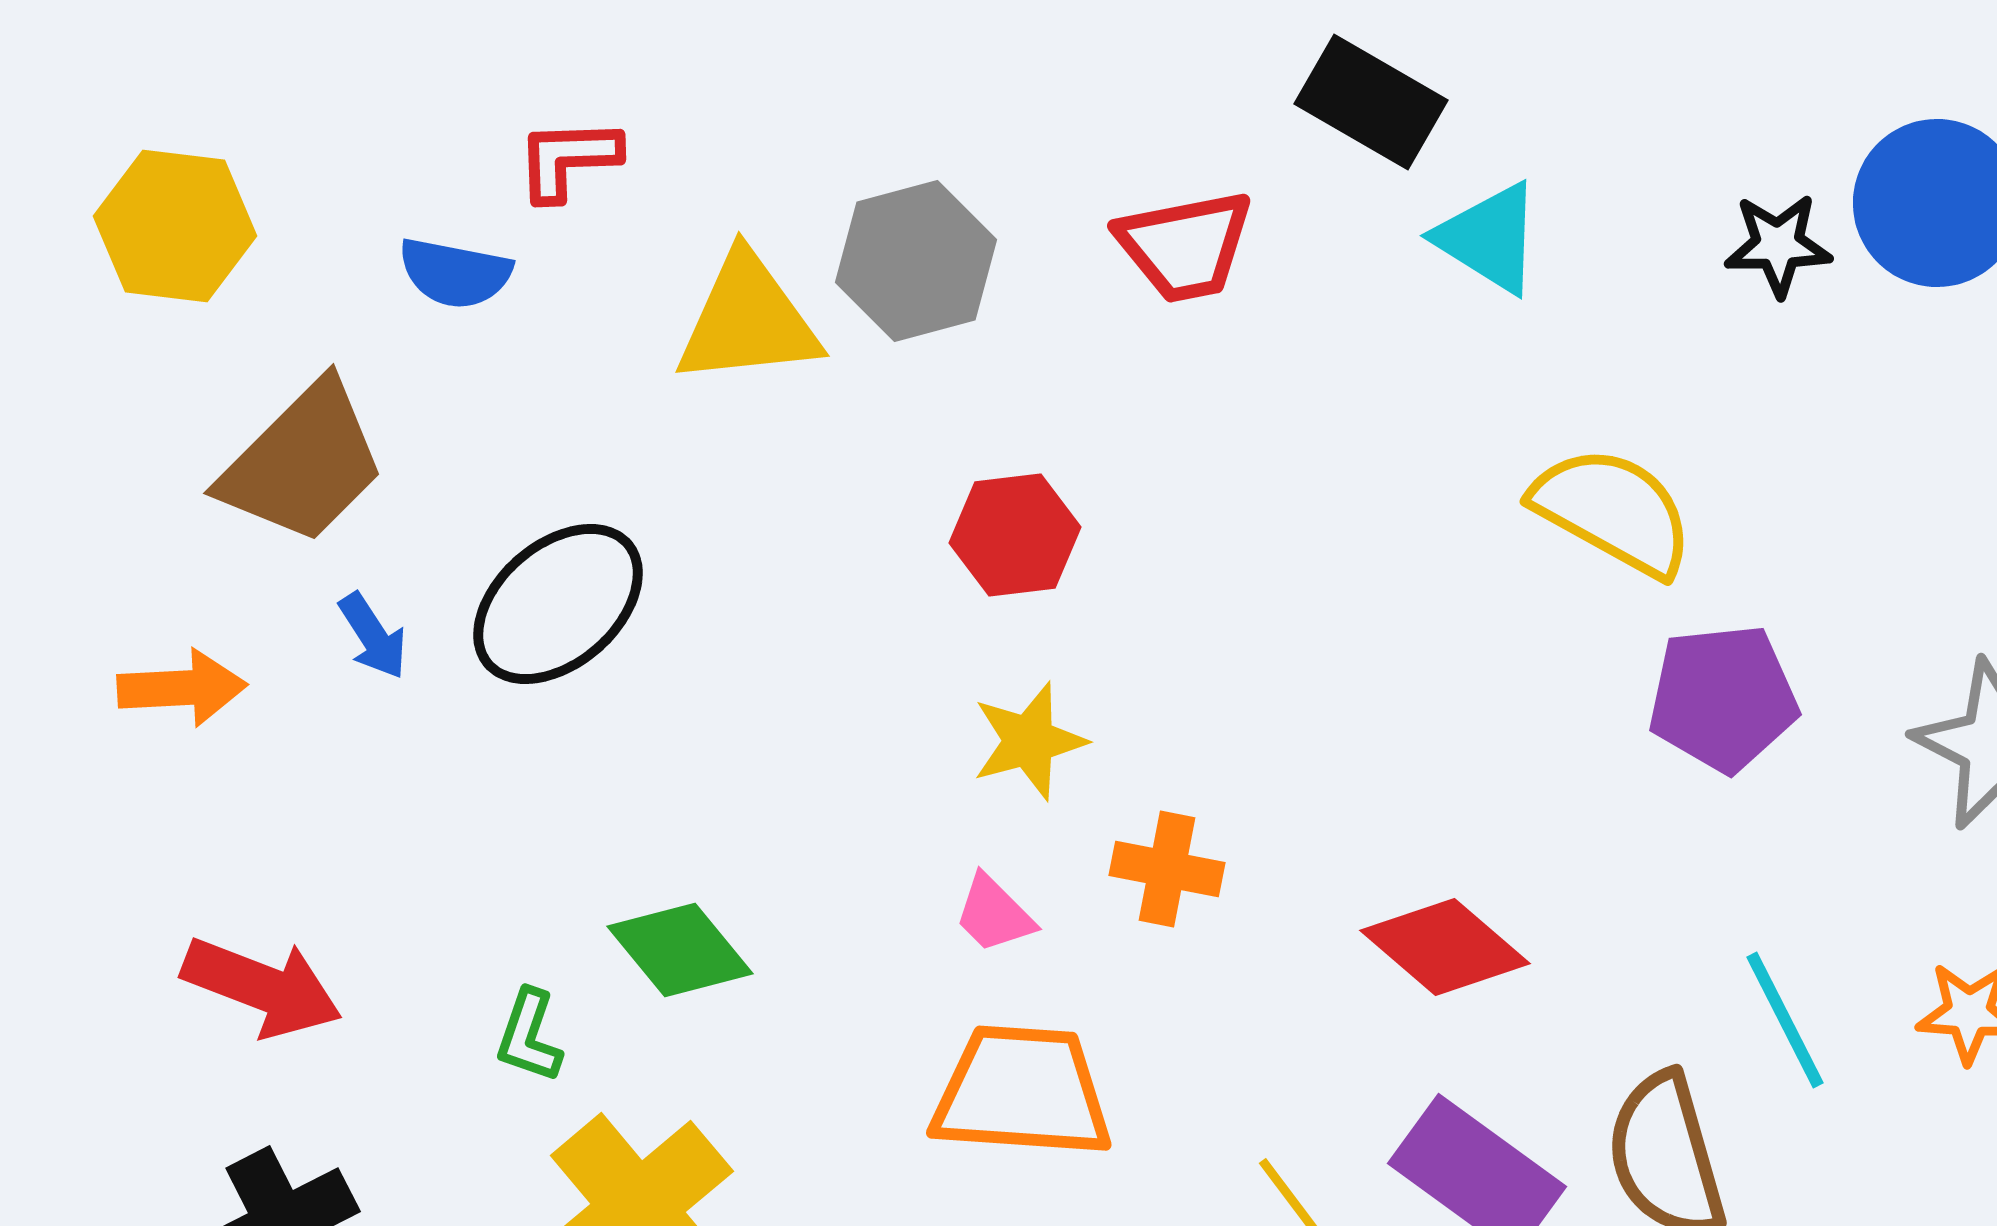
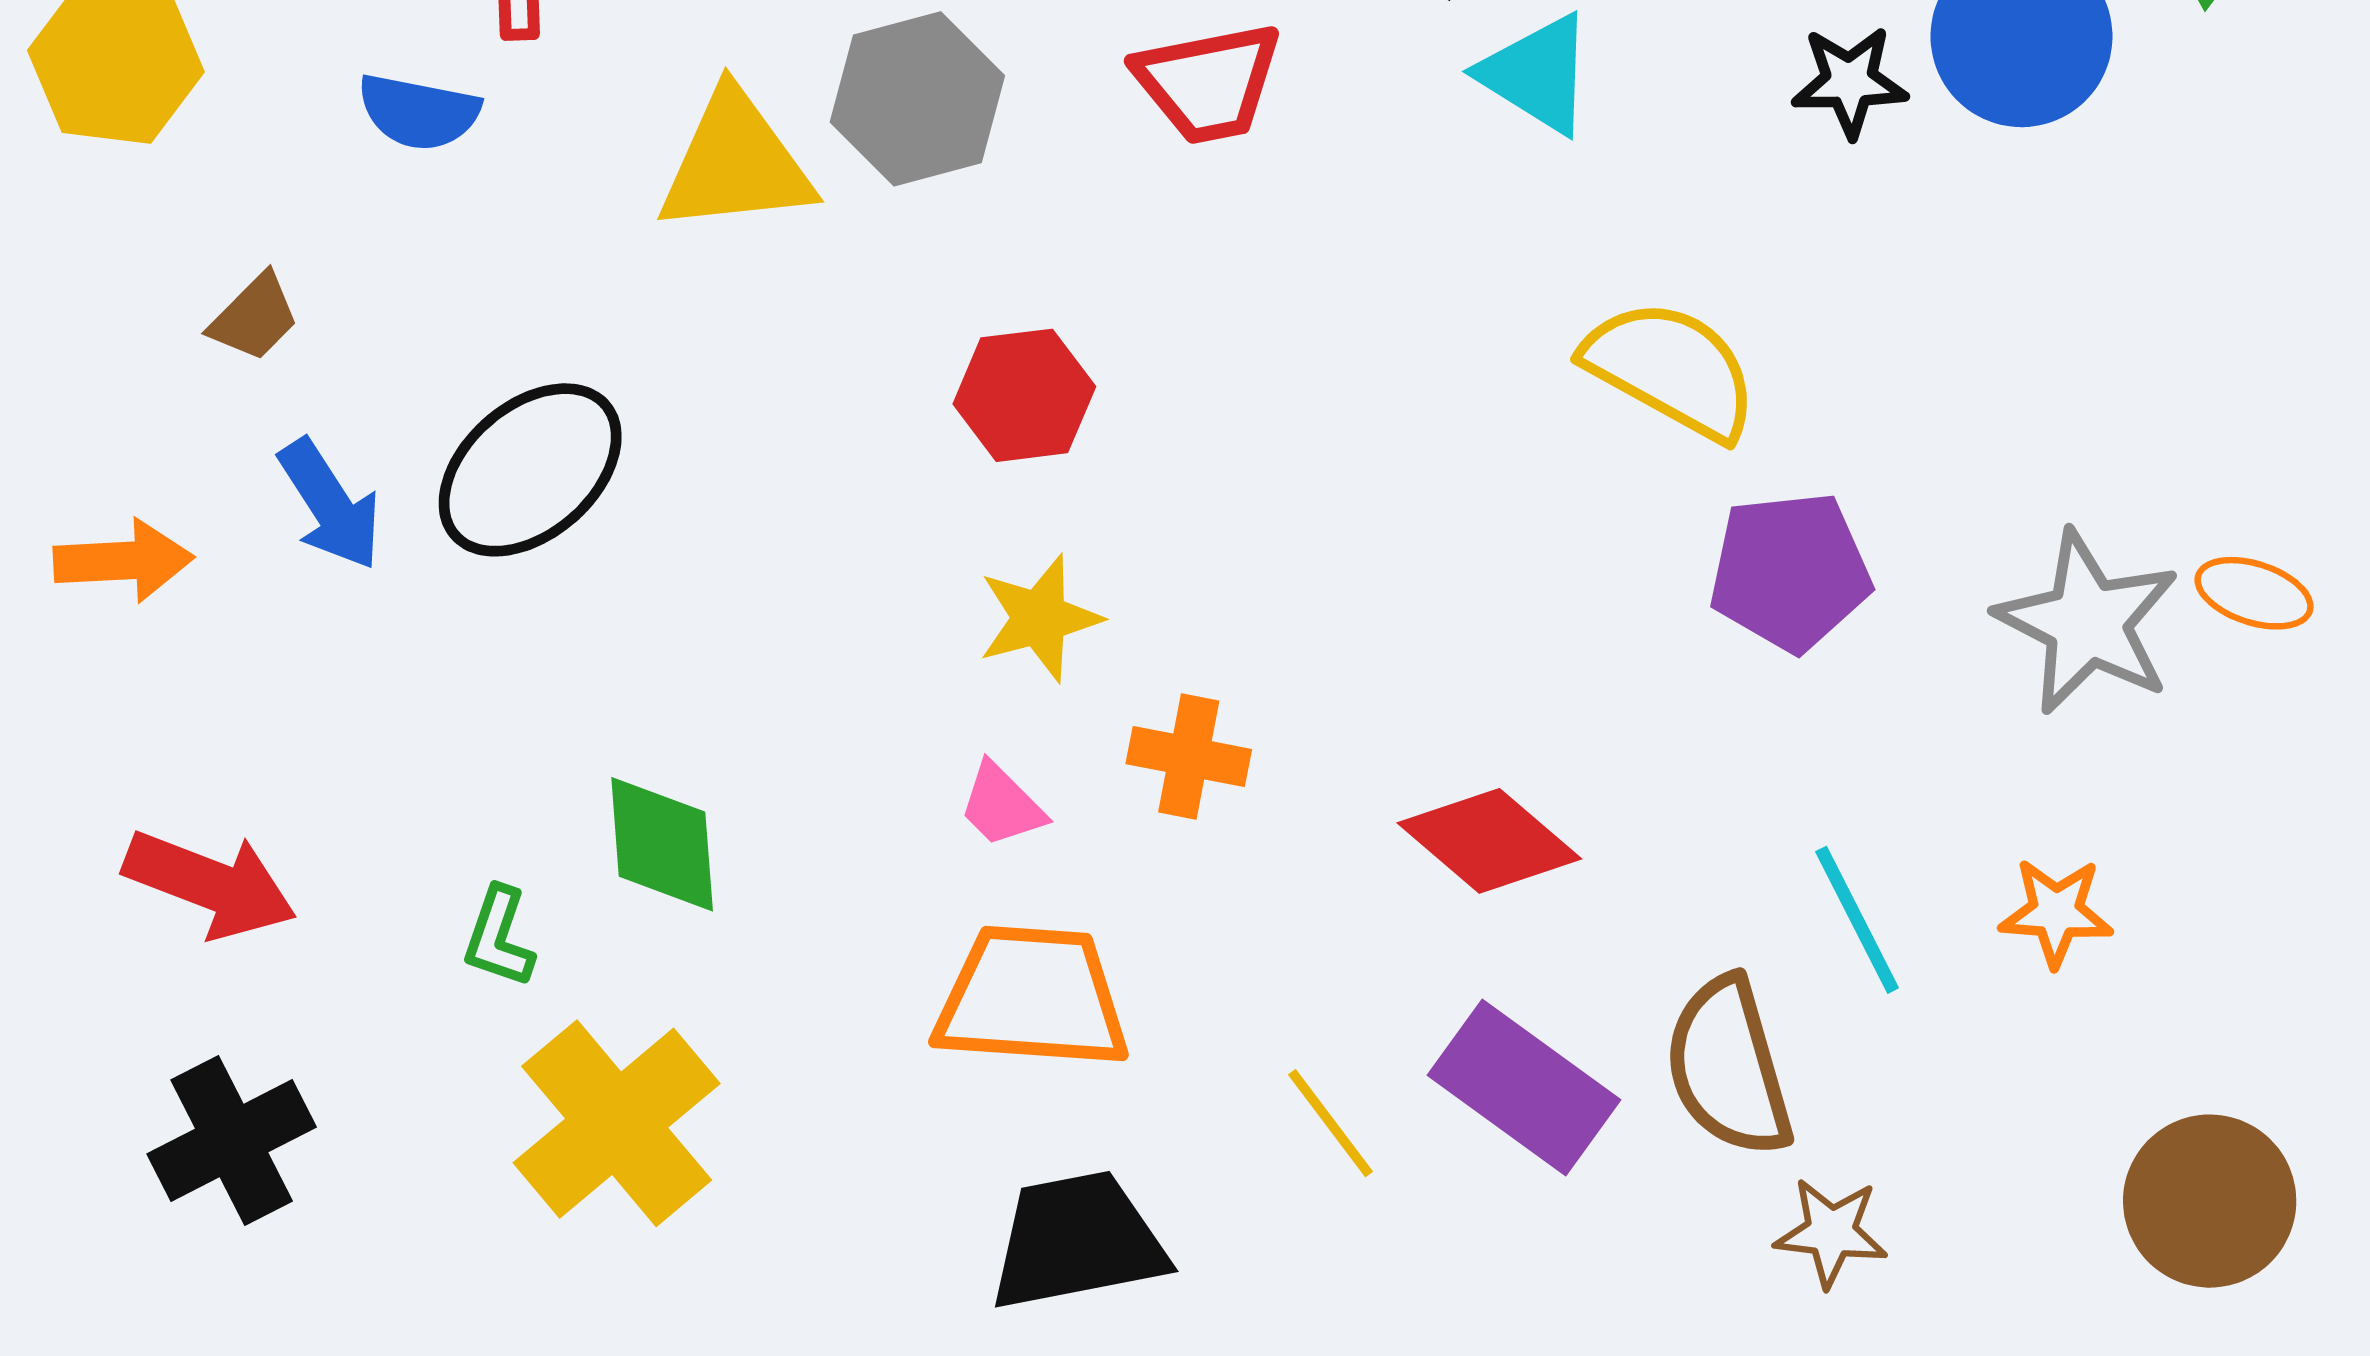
brown trapezoid: (303, 463) -> (254, 317), size x0.5
blue arrow: (373, 636) -> (330, 505), size x1.4
green diamond: (680, 950) -> (662, 844), turned 35

